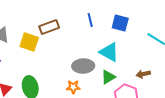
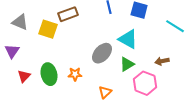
gray ellipse: (83, 66) -> (102, 53), turned -45
orange star: (73, 87) -> (75, 74), moved

